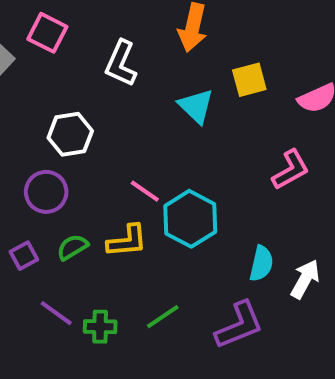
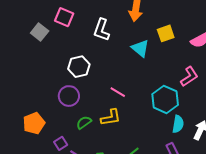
cyan hexagon: (190, 219) -> (165, 99), moved
purple square: (24, 256) -> (61, 143), moved

